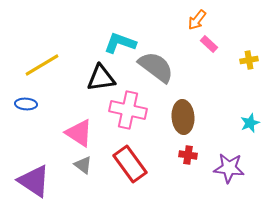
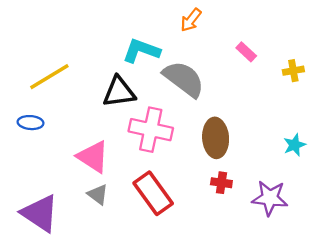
orange arrow: (197, 20) -> (191, 20), moved

